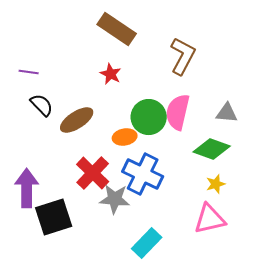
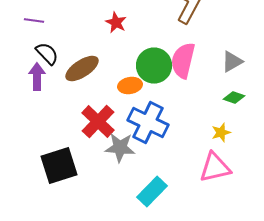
gray triangle: (227, 113) -> (232, 62), turned -35
green diamond: (212, 149) -> (234, 98), moved, size x0.6
purple arrow: (27, 188) -> (37, 76), moved, size x0.7

